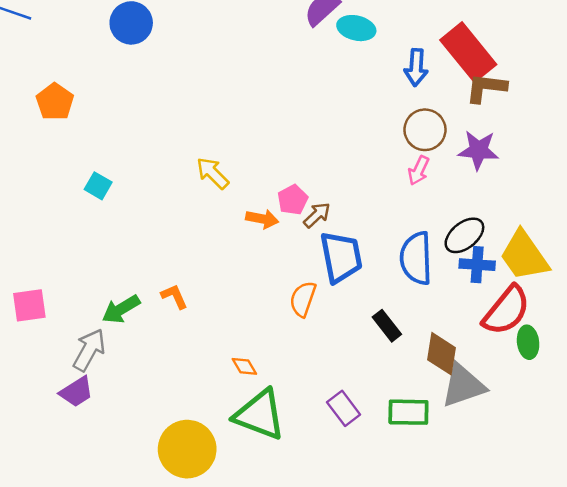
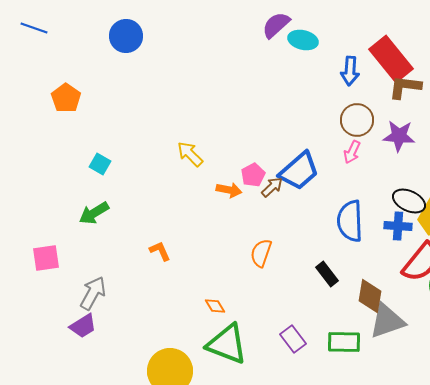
black ellipse: (464, 235) -> (409, 201), moved, turned 64
blue trapezoid: (341, 257) -> (299, 171), moved, turned 60
green arrow: (121, 309) -> (94, 213), moved

